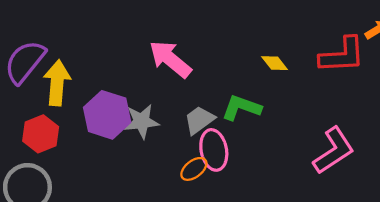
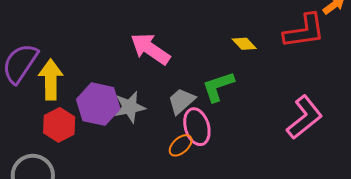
green L-shape: (241, 108) -> (218, 86), turned -33
red hexagon: (41, 134) -> (59, 125), moved

